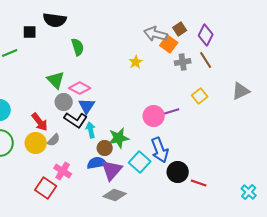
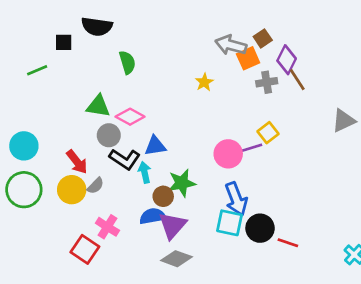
purple diamond: (206, 35) -> (287, 60), moved
orange square: (169, 44) -> (248, 58), turned 30
green triangle: (56, 80) -> (98, 106), turned -36
yellow square: (200, 96) -> (268, 133), moved
blue triangle: (87, 106) -> (155, 146), moved, turned 48
cyan square: (140, 162) -> (230, 223), moved, turned -30

